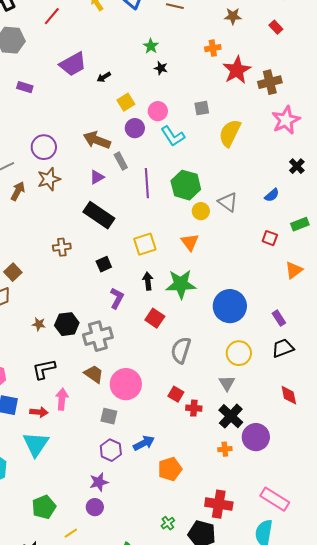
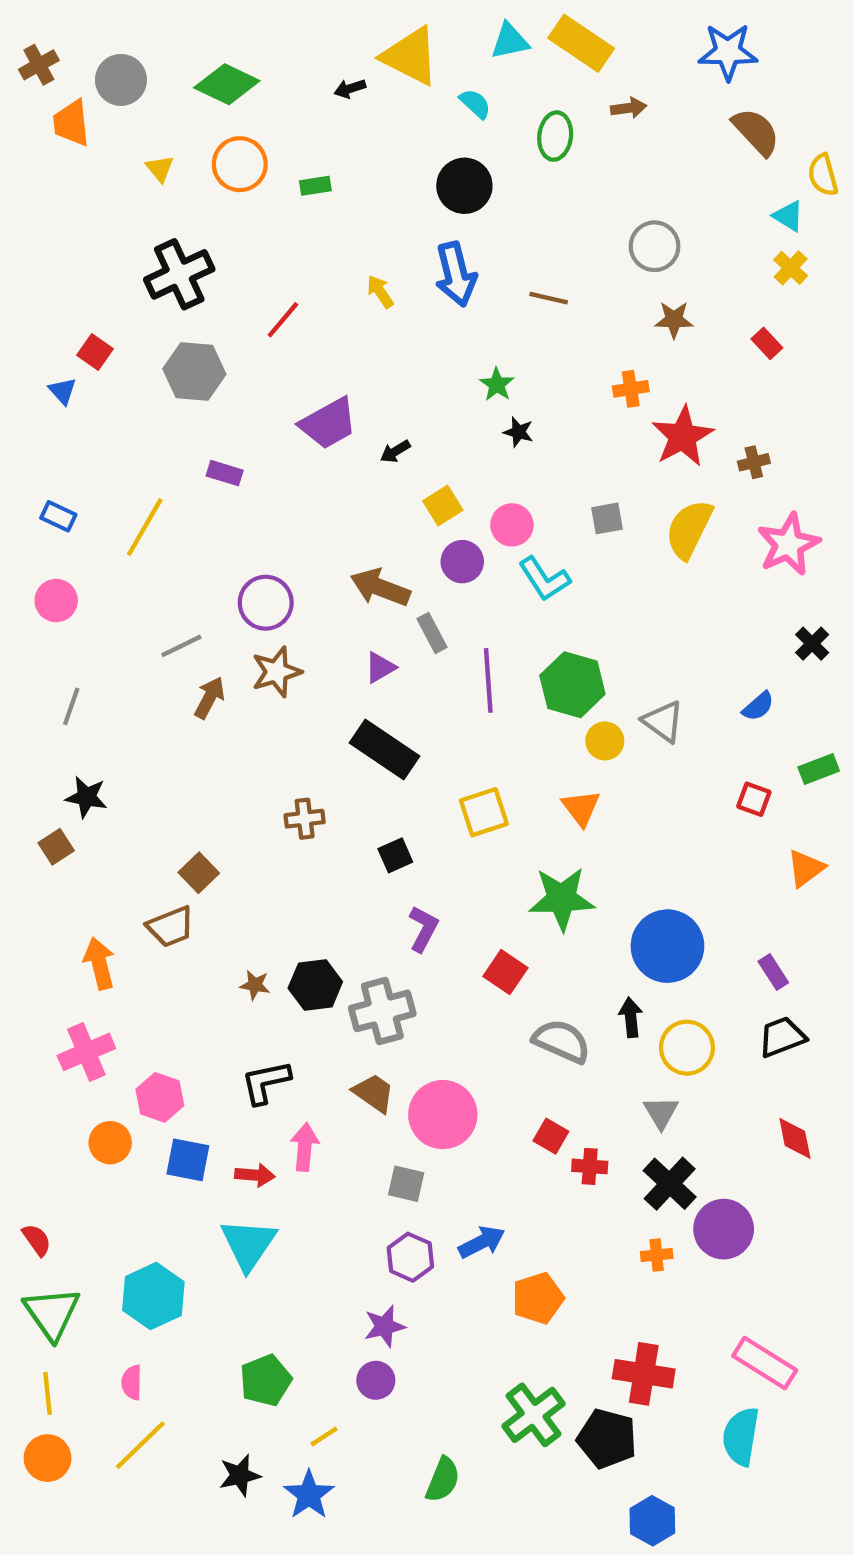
brown cross: (270, 82) -> (754, 462), size x0.6
yellow semicircle: (230, 133) -> (689, 529), moved
black arrow: (148, 281) -> (631, 1017), moved
gray semicircle: (181, 350) -> (562, 1041), turned 96
green cross: (168, 523) -> (534, 1415), size x2.0

